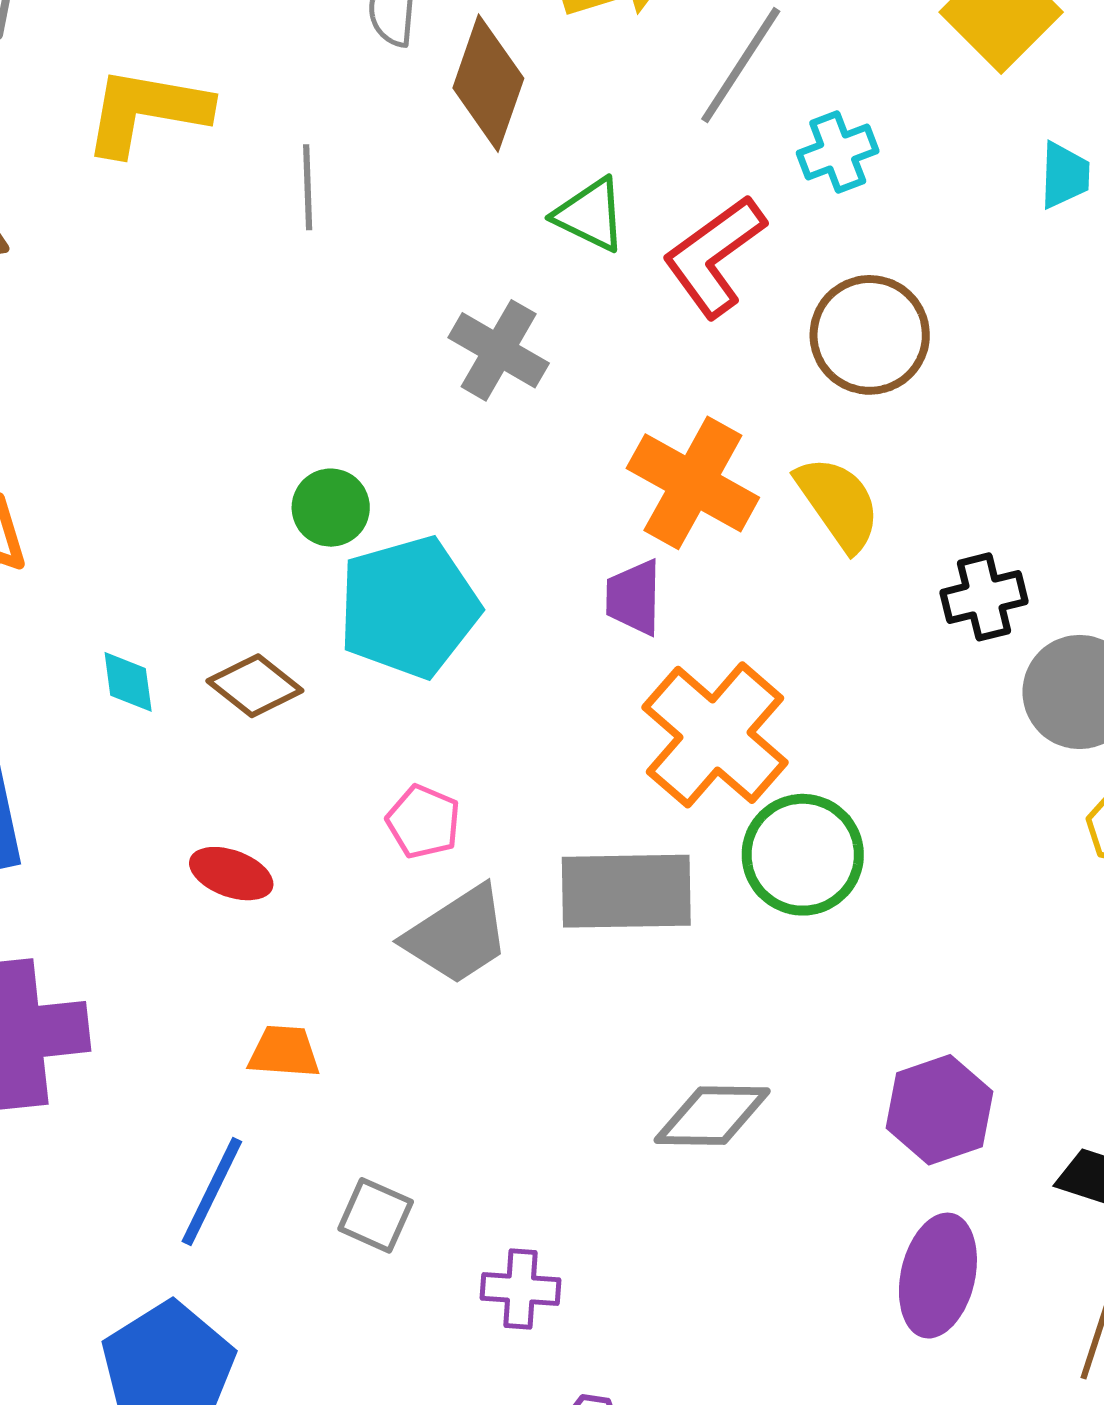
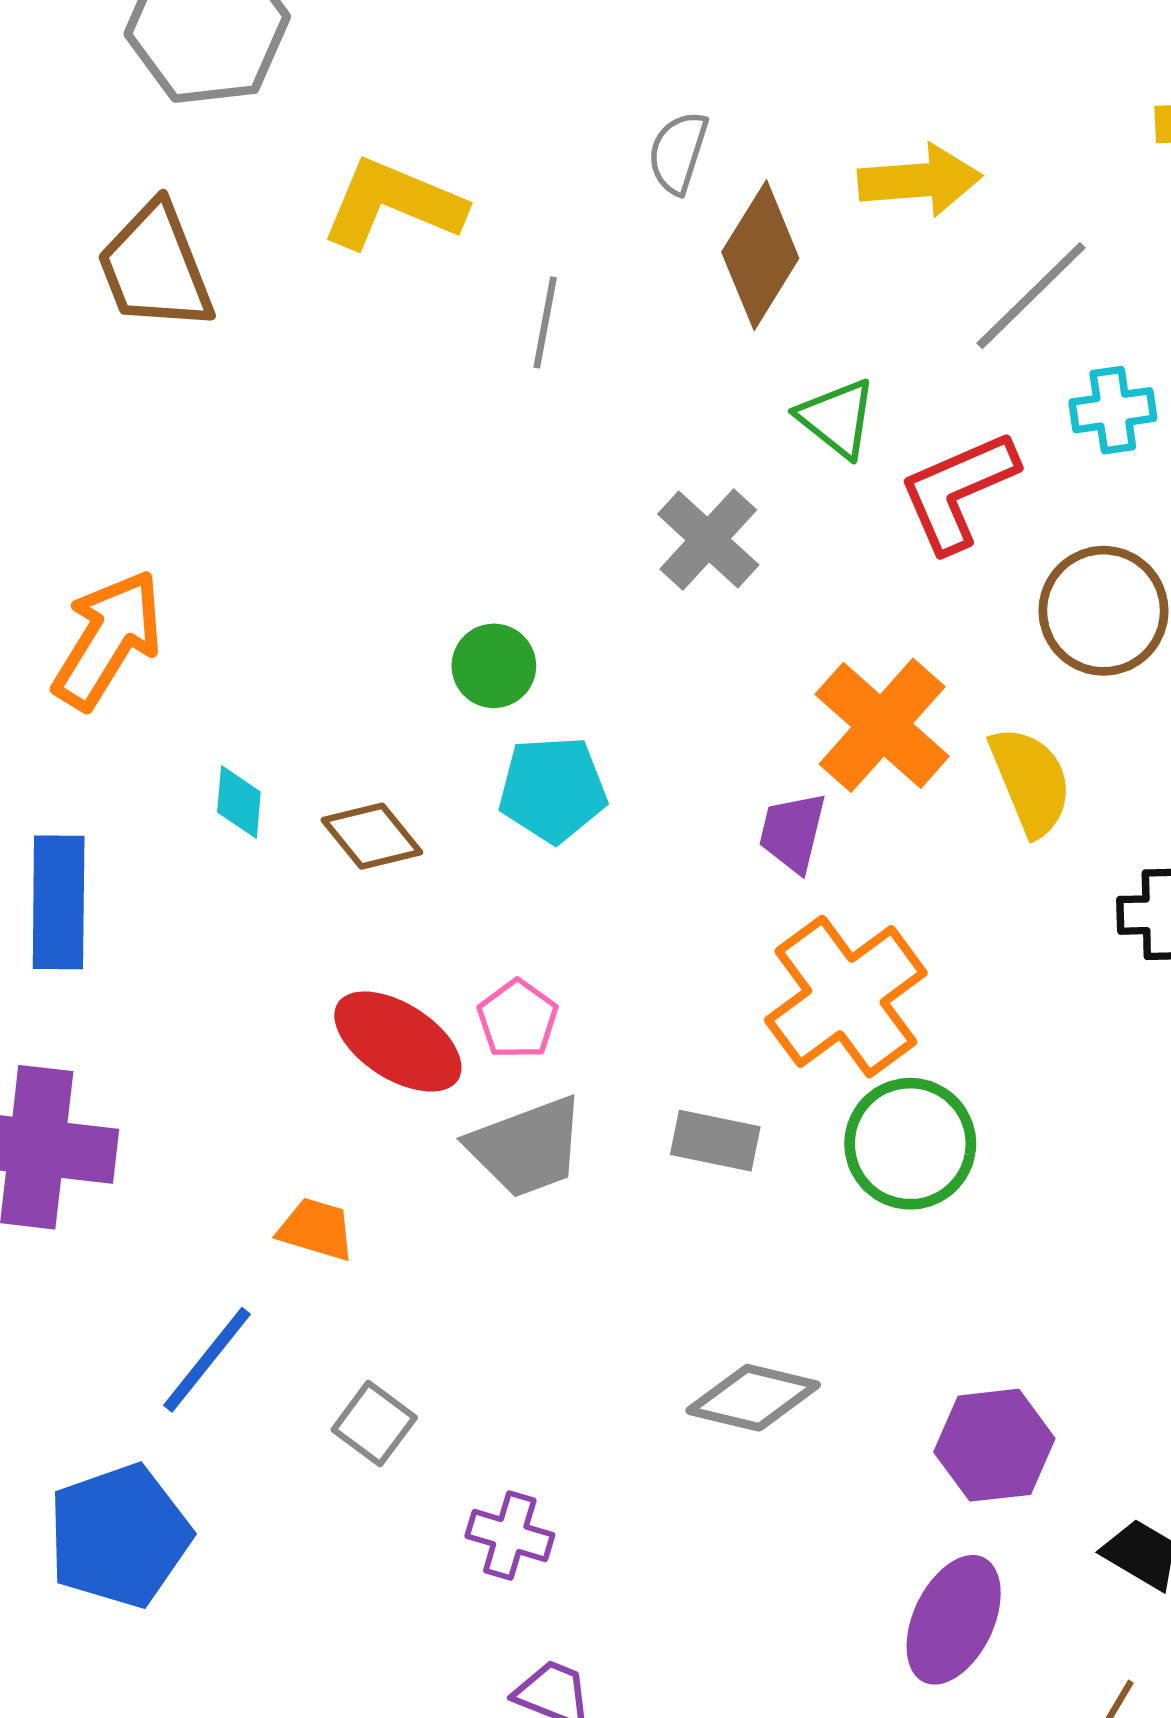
cyan pentagon: (409, 607) -> (553, 789), size x0.7
red ellipse: (231, 874) -> (398, 1042), moved, size x1.5
gray rectangle: (626, 891) -> (715, 1141), size x0.6

